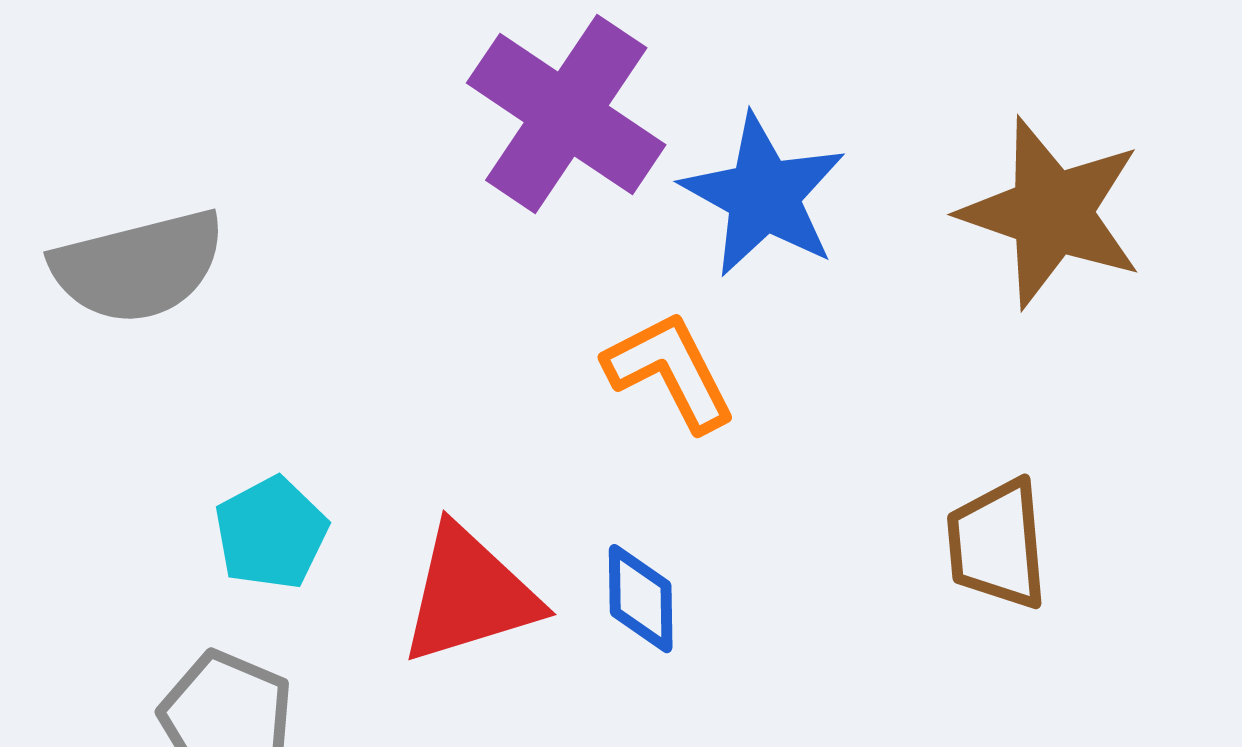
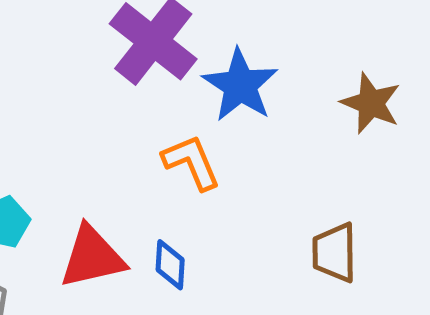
brown star: (1051, 213) -> (371, 103), size x0.7

